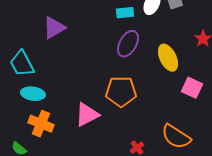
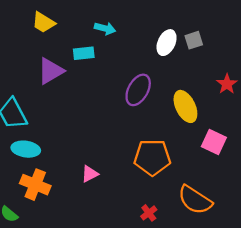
cyan rectangle: (125, 13) -> (84, 53), moved
orange pentagon: (121, 92) -> (152, 157), moved
pink triangle: (87, 115) -> (90, 174), size x0.6

